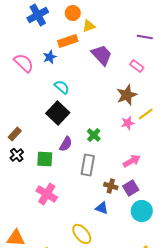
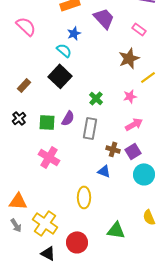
blue star: (50, 57) -> (74, 33), moved
pink star: (128, 123) -> (130, 96), moved
brown rectangle: (15, 134) -> (24, 85), moved
purple semicircle: (66, 144) -> (68, 118), moved
yellow ellipse: (82, 234) -> (84, 197), turned 40

